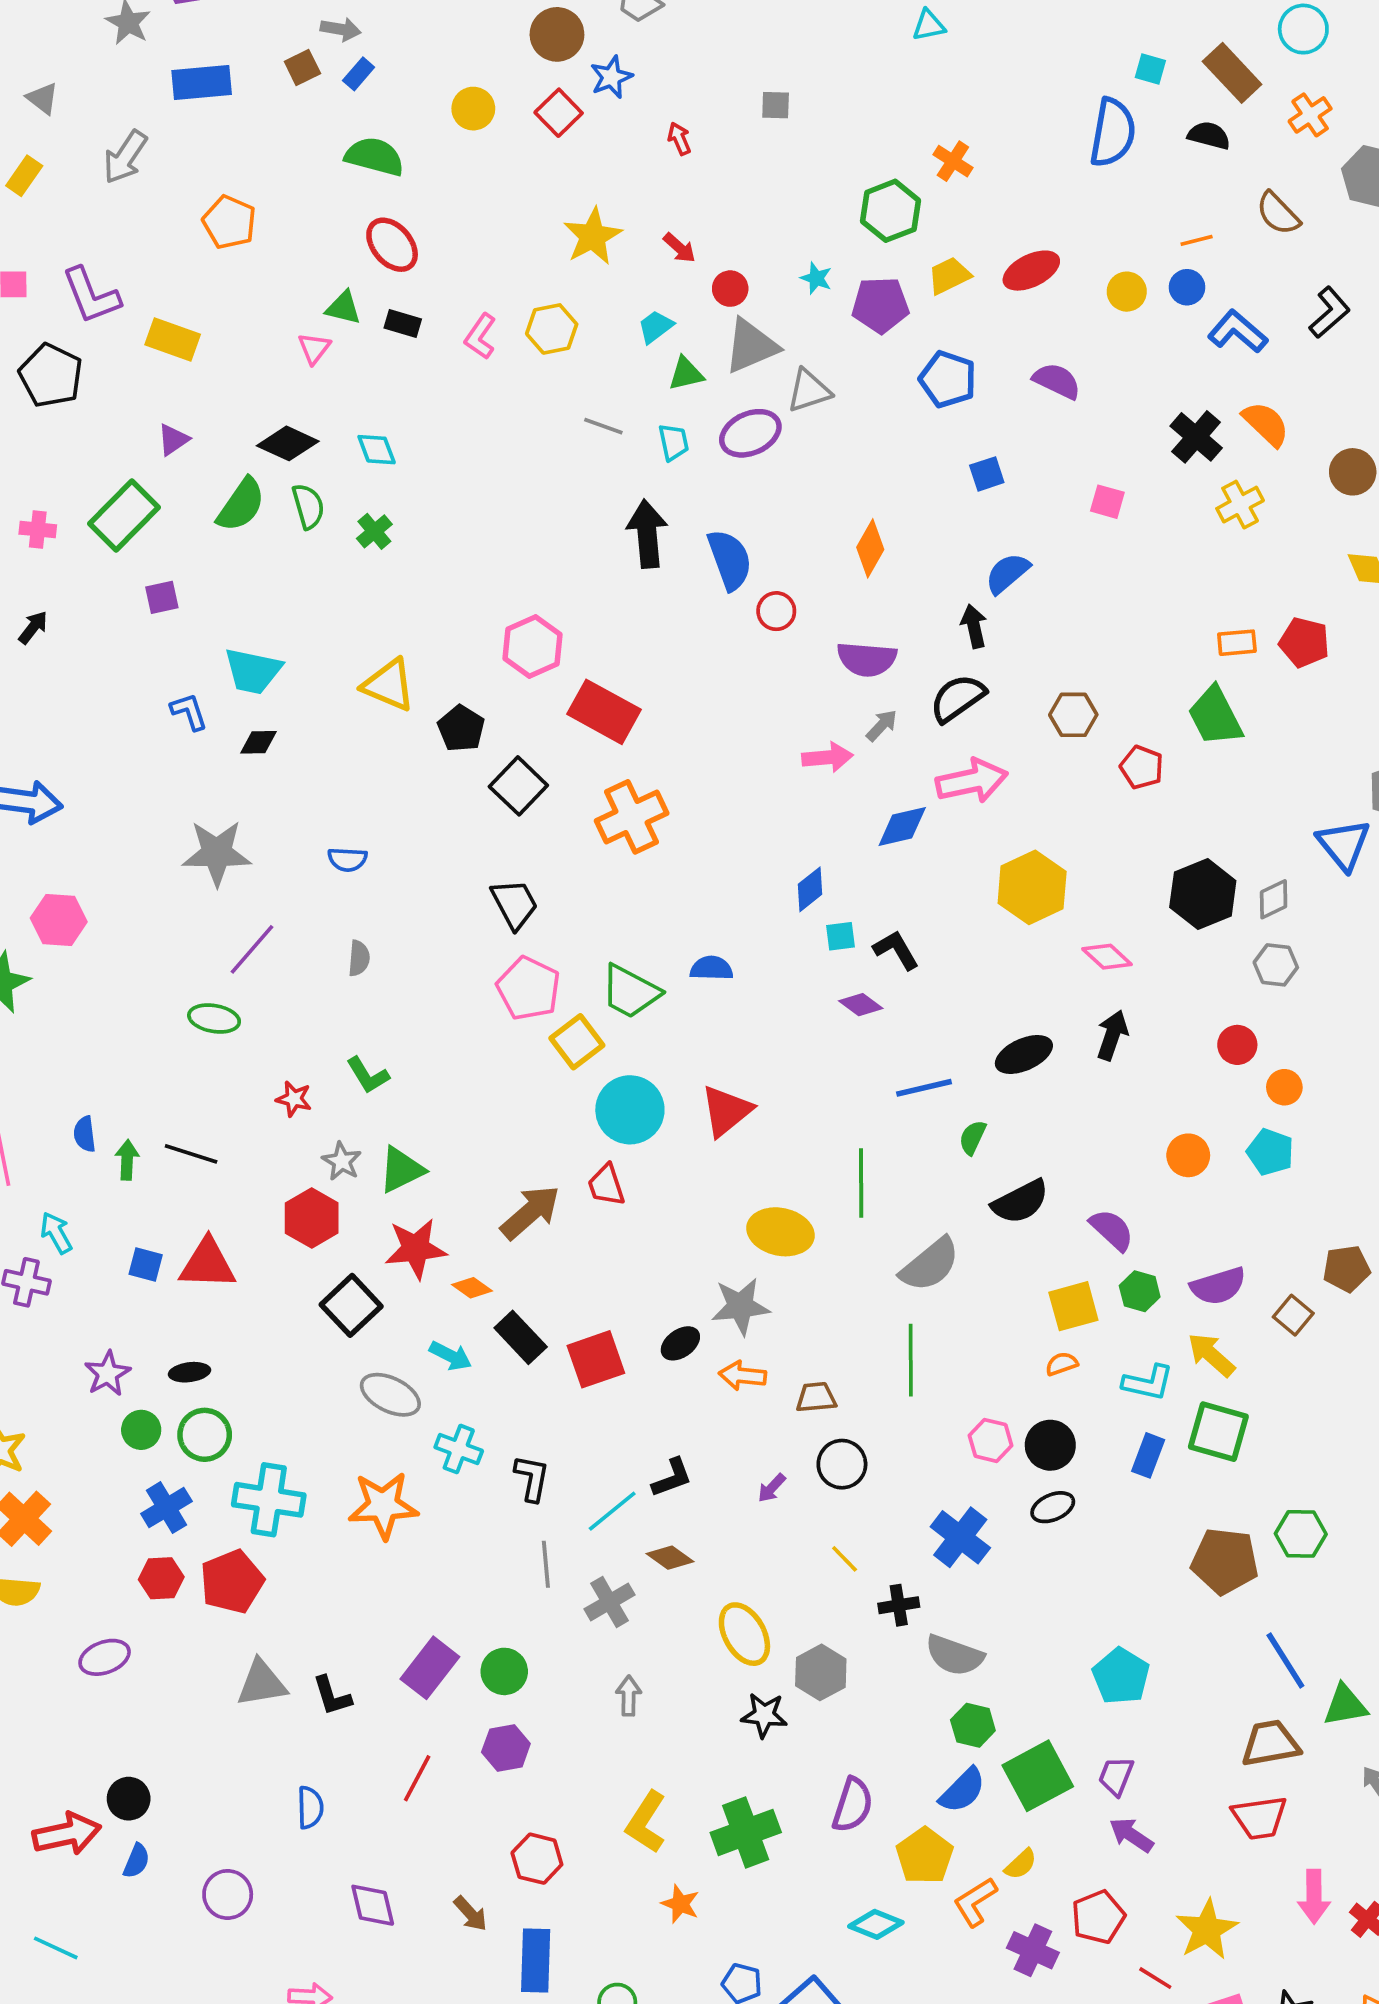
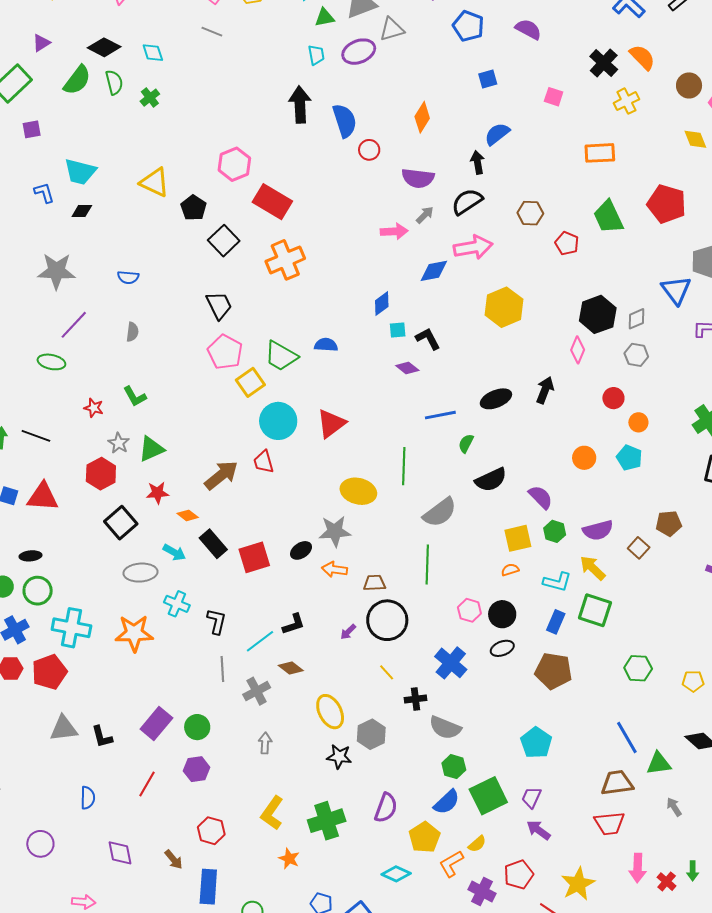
gray line: (603, 426) -> (212, 32), moved
red pentagon: (1304, 642) -> (667, 204), moved, size x1.4
orange rectangle: (1237, 643) -> (600, 153), moved, size x1.4
pink diamond: (1107, 957) -> (578, 350), moved, turned 68
red star: (416, 1249) -> (157, 493), size x0.7
gray ellipse: (390, 1395) -> (140, 573), turned -32
black circle: (842, 1464) -> (387, 620), size x1.5
brown pentagon: (1225, 1561) -> (553, 671), moved

